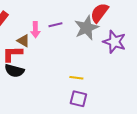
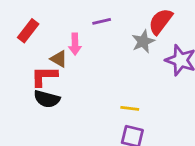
purple line: (55, 25) -> (102, 21), moved
gray star: (86, 28) -> (143, 41), size x0.7

